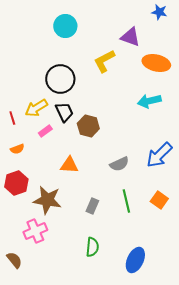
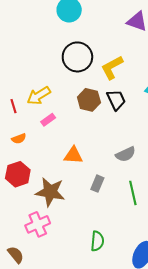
yellow L-shape: (104, 61) -> (112, 67), moved
black circle: (60, 79) -> (77, 57), moved
black trapezoid: (64, 112) -> (116, 100), moved
brown hexagon: (88, 126) -> (89, 100), moved
gray rectangle: (92, 206) -> (97, 184), moved

